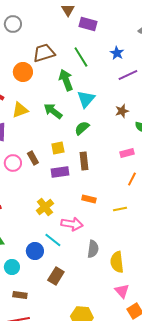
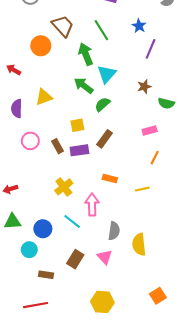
brown trapezoid: (44, 53) -> (63, 26), turned 65
purple line: (128, 75) -> (151, 49), turned -42
yellow triangle: (20, 110) -> (44, 97), moved
green arrow: (53, 111) -> (84, 86), moved
brown rectangle: (33, 158) -> (58, 146), moved
brown rectangle: (84, 161) -> (105, 139), turned 42
pink arrow: (72, 224) -> (92, 205), turned -100
blue circle: (35, 251) -> (43, 229), moved
pink triangle: (122, 291) -> (105, 257), moved
brown rectangle: (20, 295) -> (46, 275), moved

